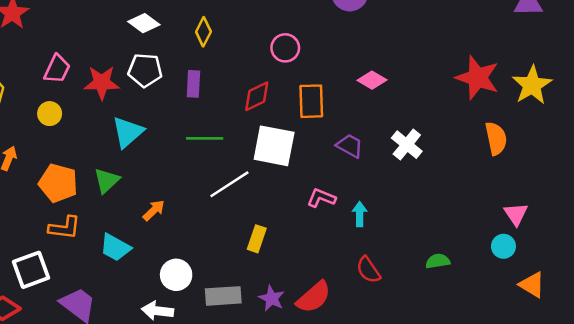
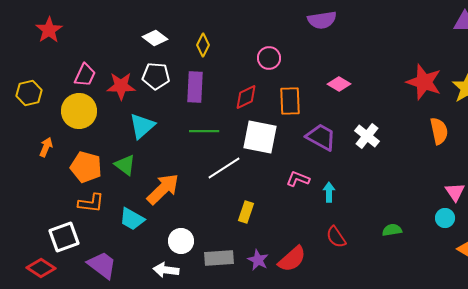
purple rectangle: (193, 84) -> (195, 87), size x1.4
yellow circle: (50, 114) -> (79, 111), size x1.8
purple trapezoid: (350, 146) -> (321, 137), size x1.4
green triangle: (107, 181) -> (125, 165), turned -40
orange arrow: (154, 210) -> (163, 189), size x1.8

